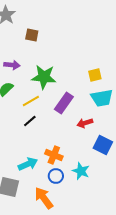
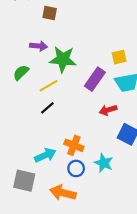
purple arrow: (12, 65) -> (39, 46), moved
purple rectangle: (64, 103) -> (95, 79), moved
orange arrow: (44, 198) -> (63, 193), turned -40

